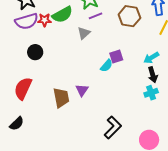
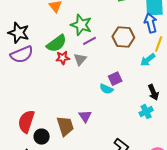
red star: (45, 20) -> (63, 58), moved
black circle: (35, 52) -> (42, 137), moved
cyan arrow: (151, 58) -> (148, 60), moved
cyan semicircle: (106, 66) -> (106, 89), turned 80
cyan cross: (151, 93) -> (146, 112), moved

